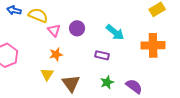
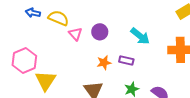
orange star: (56, 54) -> (104, 63), moved
yellow triangle: (47, 74) -> (46, 81), moved, size x1.5

